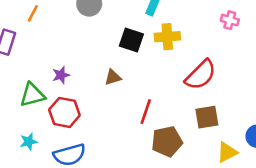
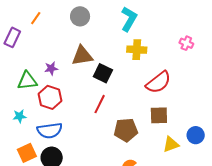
black square: (131, 40) -> (103, 73), moved
brown triangle: (113, 77) -> (82, 56), moved, size x1.6
red line: (146, 112) -> (100, 104), moved

